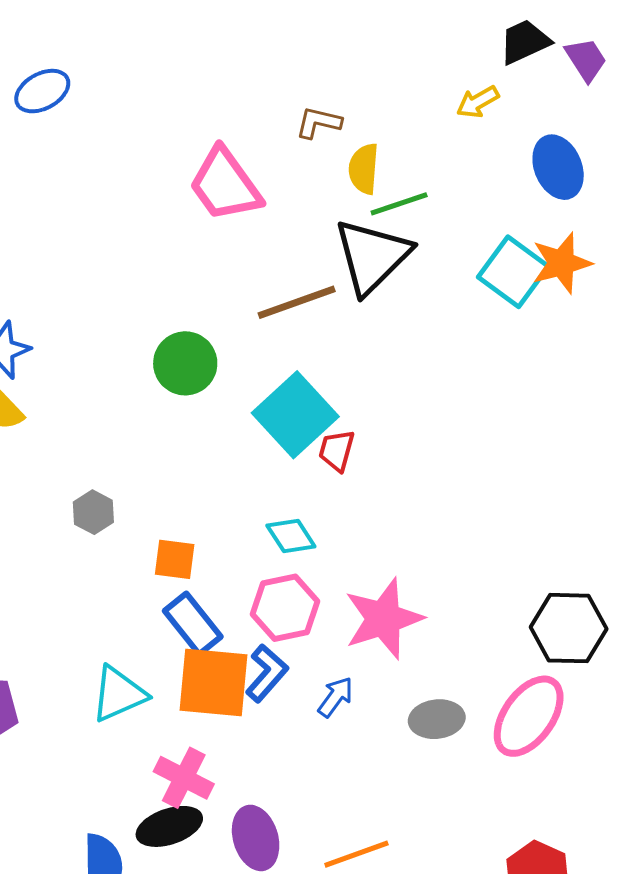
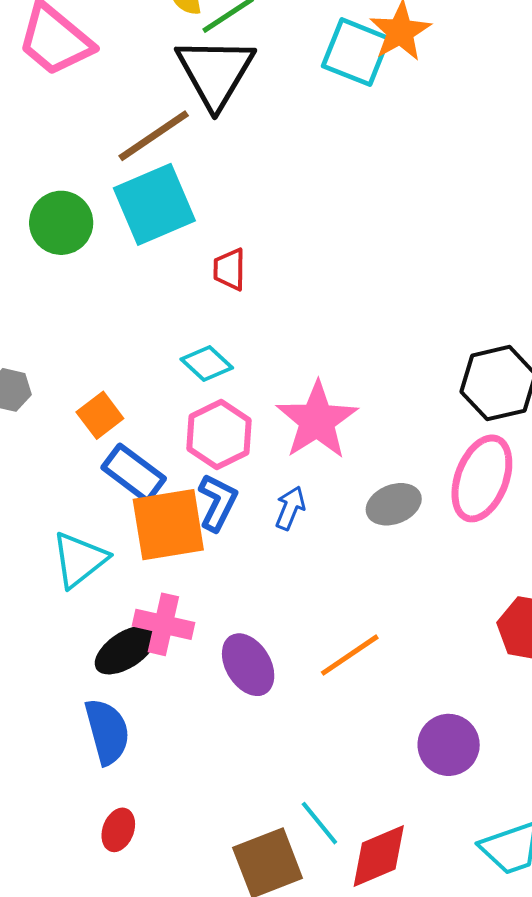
cyan square: (295, 415) -> (154, 204), moved, turned 34
orange square: (175, 559) -> (100, 415), turned -30
black ellipse: (169, 826) -> (126, 650), moved

